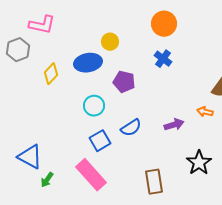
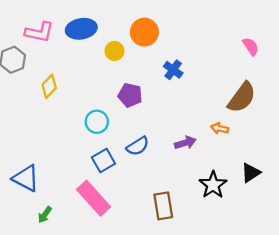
orange circle: (164, 24) -> (144, 32), moved
blue ellipse: (88, 63) -> (81, 29), moved
green arrow: (47, 180) -> (45, 215), moved

